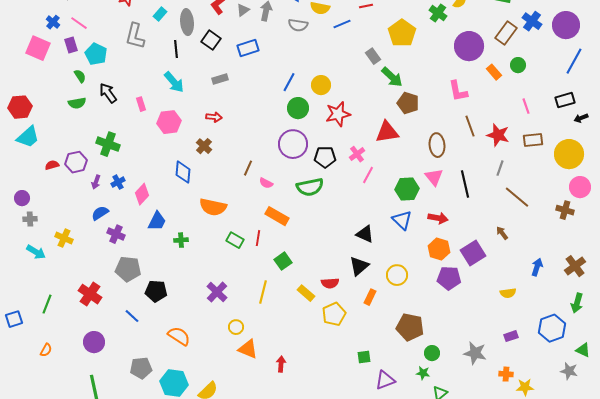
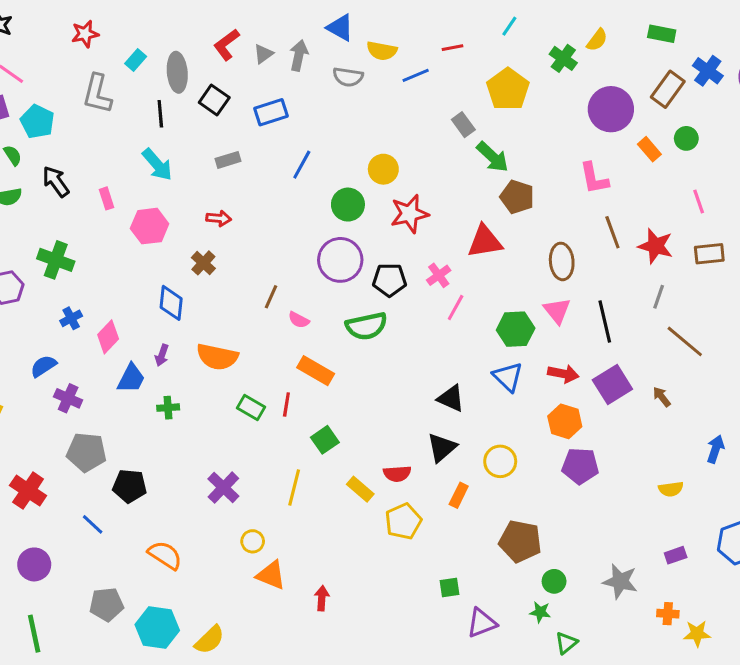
blue line: (289, 82) -> (302, 165), moved
purple arrow: (96, 182) -> (162, 355), moved
purple square: (473, 253) -> (612, 384), moved

